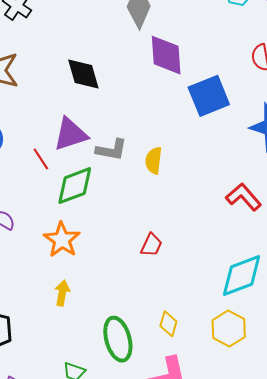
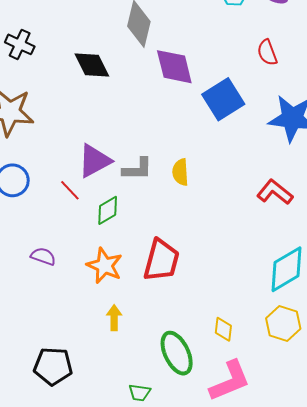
black diamond: (83, 74) -> (92, 65), moved
green diamond: (75, 186) -> (108, 210), size x0.7
red trapezoid: (151, 245) -> (161, 260), moved, size x1.8

